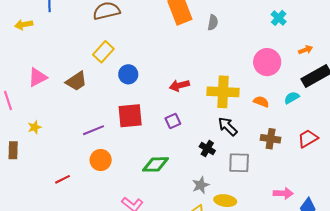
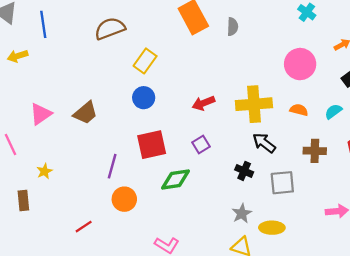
yellow rectangle: (103, 52) -> (145, 61), moved
cyan semicircle: (292, 98) -> (333, 111), moved
purple line: (94, 130) -> (112, 166), turned -45
green diamond: (155, 164) -> (175, 180), moved

